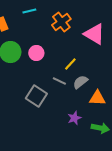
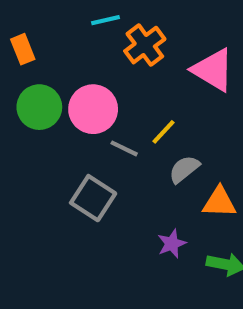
cyan line: (29, 11) -> (106, 20), moved
pink circle: (36, 53) -> (93, 109), size x1.5
gray line: (59, 81) -> (124, 148), moved

